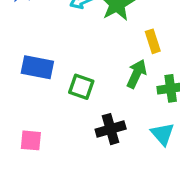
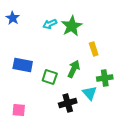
green arrow: (137, 74) -> (74, 69), moved
cyan triangle: (163, 134) -> (90, 93), moved

